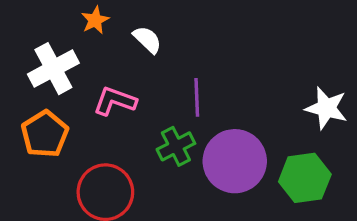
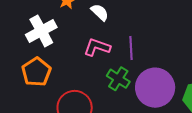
pink L-shape: (115, 101) -> (97, 47), moved
green cross: (176, 146) -> (118, 79), turned -30

